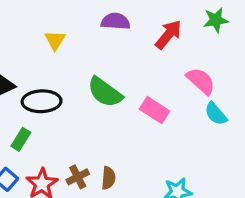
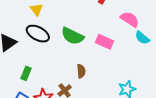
black ellipse: (42, 101) -> (38, 34), moved, turned 40
brown semicircle: (108, 178) -> (81, 71), moved

